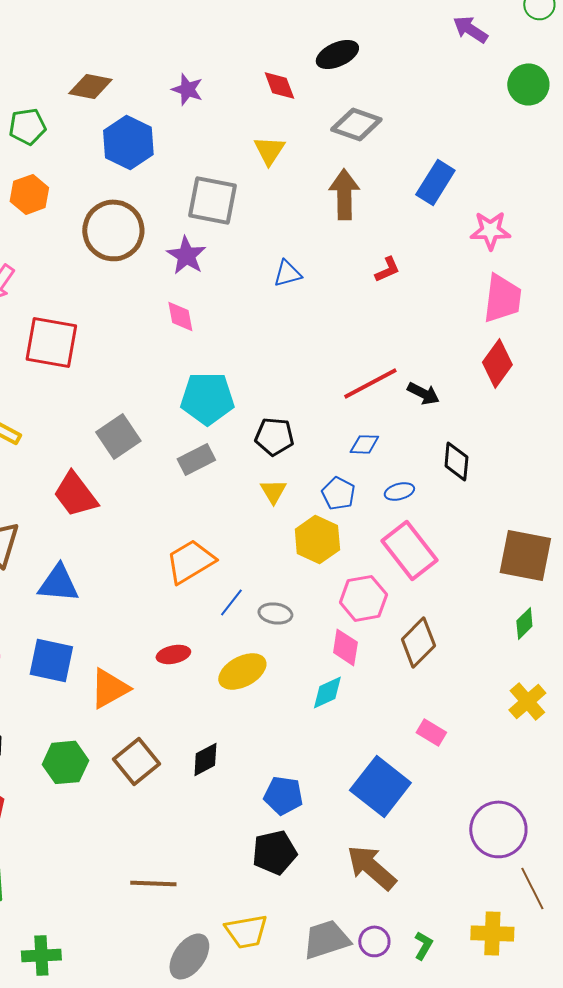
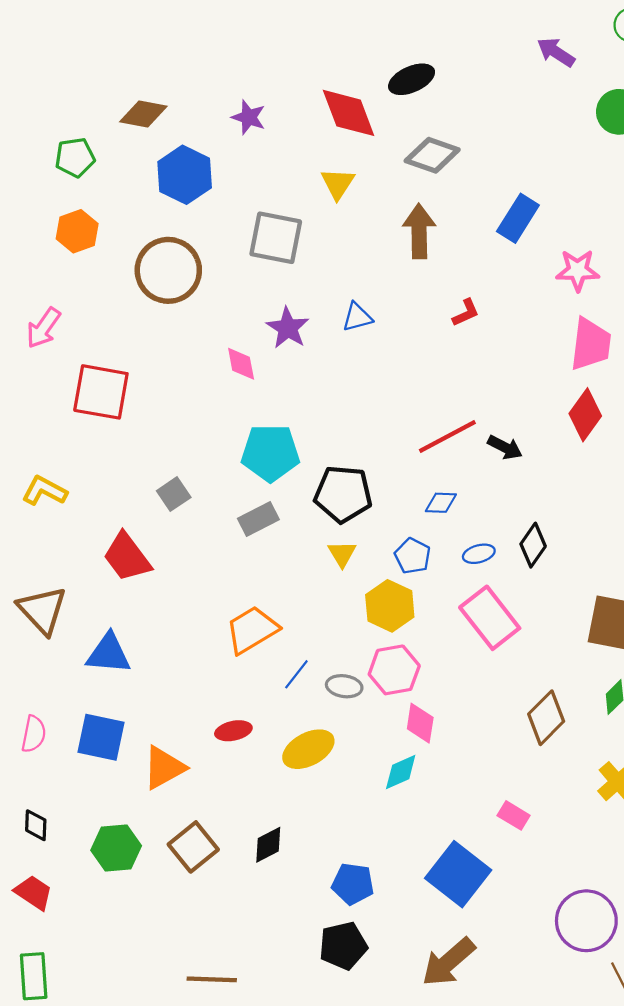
red diamond: (279, 85) -> (349, 113), size x1.6
purple star: (186, 255) -> (288, 328), moved
gray square: (118, 436) -> (174, 494), size x0.7
black pentagon: (274, 436) -> (343, 494), size x1.4
black diamond: (456, 461) -> (533, 545), moved, turned 30
pink hexagon: (363, 598) -> (394, 670), moved
brown diamond: (418, 642) -> (546, 718), moved
brown arrow: (371, 867) -> (448, 962), turned -82

